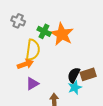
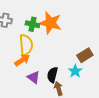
black semicircle: (74, 75) -> (52, 75), moved
purple triangle: (32, 84) -> (34, 77), turned -40

